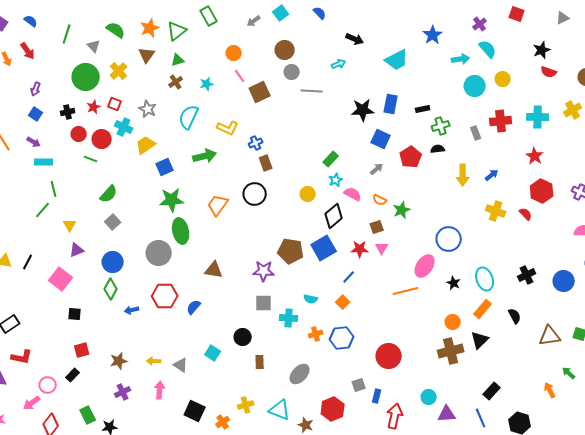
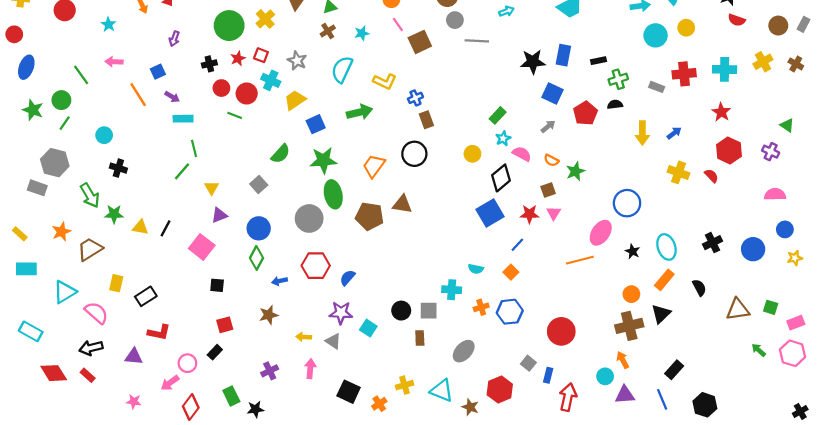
blue square: (36, 114) -> (158, 72), moved, turned 32
gray rectangle: (476, 133) -> (657, 87), turned -48
green semicircle: (109, 194) -> (281, 154), moved
brown pentagon: (291, 251) -> (369, 216), moved
brown triangle: (214, 270) -> (402, 204), moved
purple star: (264, 271) -> (341, 313), moved
gray square: (264, 303) -> (429, 311), moved
brown star: (119, 361) -> (269, 315), moved
gray square: (359, 385) -> (528, 363), turned -32
orange arrow: (550, 390) -> (623, 360), moved

